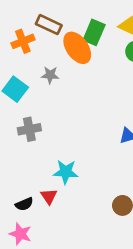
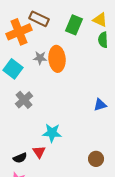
orange cross: (23, 41) -> (19, 32), size x1.4
orange ellipse: (77, 48) -> (57, 59), moved, turned 30
gray cross: (29, 129) -> (24, 100), turned -30

